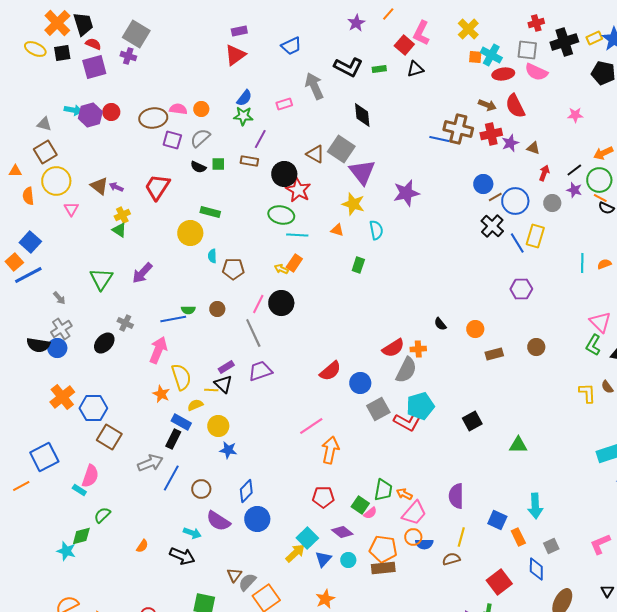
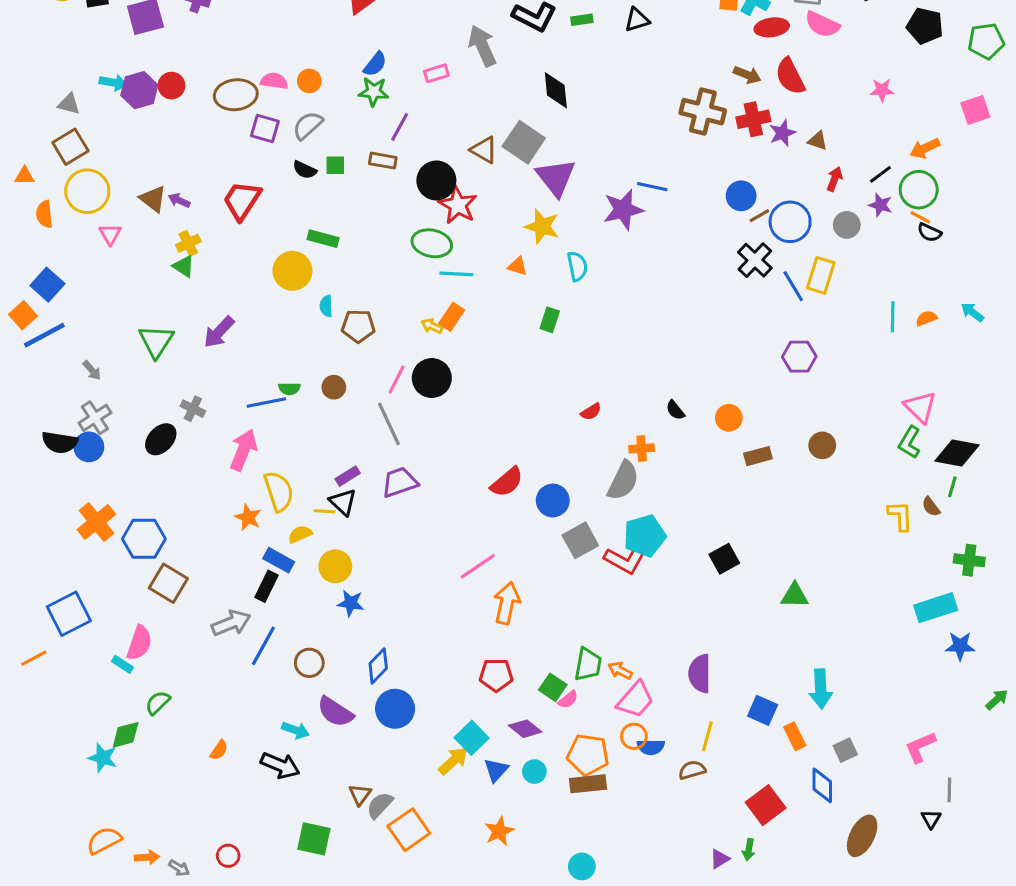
blue line: (439, 139) -> (652, 187), moved
red semicircle: (393, 348) -> (591, 412), moved, size x0.6

